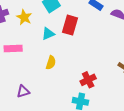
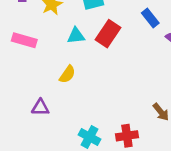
red cross: (88, 80) -> (127, 136), moved
purple triangle: (23, 91) -> (40, 107), moved

